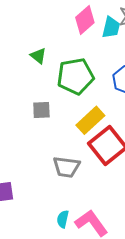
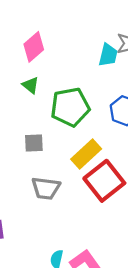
pink diamond: (85, 20) -> (34, 47), moved
gray trapezoid: (66, 167) -> (46, 188), moved

